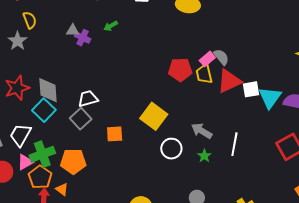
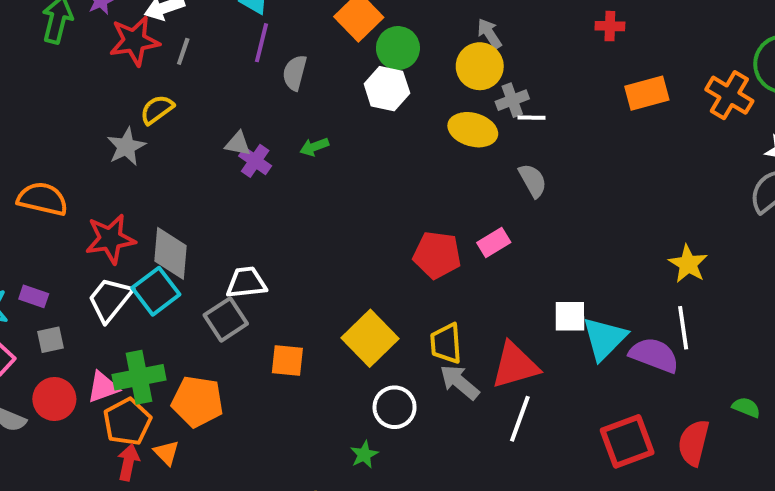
yellow semicircle: (30, 20) -> (157, 110), turned -114
gray semicircle: (221, 57) -> (533, 180), moved
yellow trapezoid: (204, 74) -> (446, 343), moved
red triangle: (229, 81) -> (515, 365), moved
white trapezoid: (21, 135) -> (110, 299), moved
green star: (204, 156) -> (364, 455), moved

